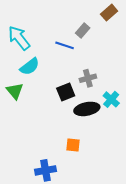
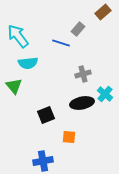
cyan semicircle: (30, 67) -> (28, 63), turned 30
black square: (66, 92) -> (46, 115), moved

